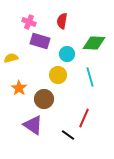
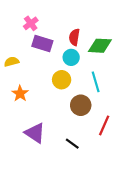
red semicircle: (62, 21) -> (74, 37), moved
pink cross: (29, 22) -> (31, 23), turned 32
brown circle: (44, 99) -> (81, 105), moved
red line: (84, 118) -> (104, 125), moved

